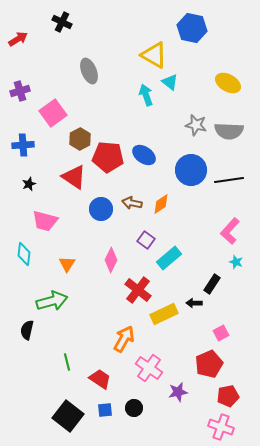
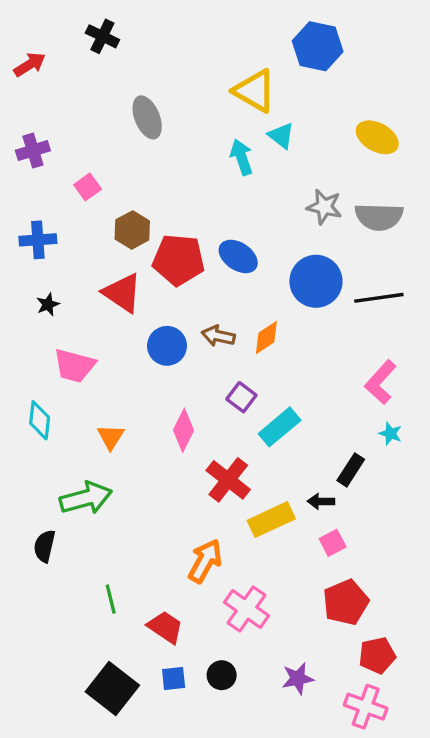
pink square: (53, 113) -> (88, 187), size x0.6
pink square: (221, 333) -> (333, 543), moved
purple star: (178, 392) -> (298, 679), moved

